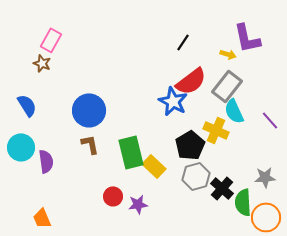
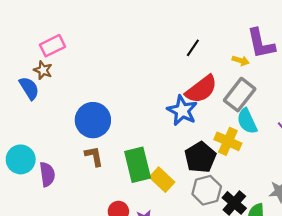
pink rectangle: (51, 40) -> (53, 46), turned 35
blue semicircle: (27, 105) -> (29, 88), moved

